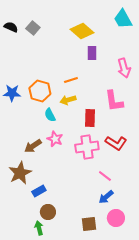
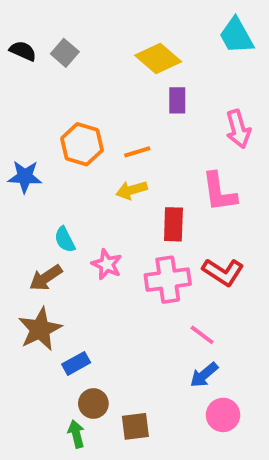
orange hexagon: (40, 91) -> (82, 144), moved
cyan semicircle: (50, 115) -> (65, 240), moved
brown arrow: (33, 146) -> (46, 278), moved
brown square: (89, 224) -> (135, 426), moved

